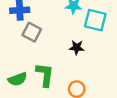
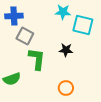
green L-shape: (45, 75) -> (37, 59), moved

